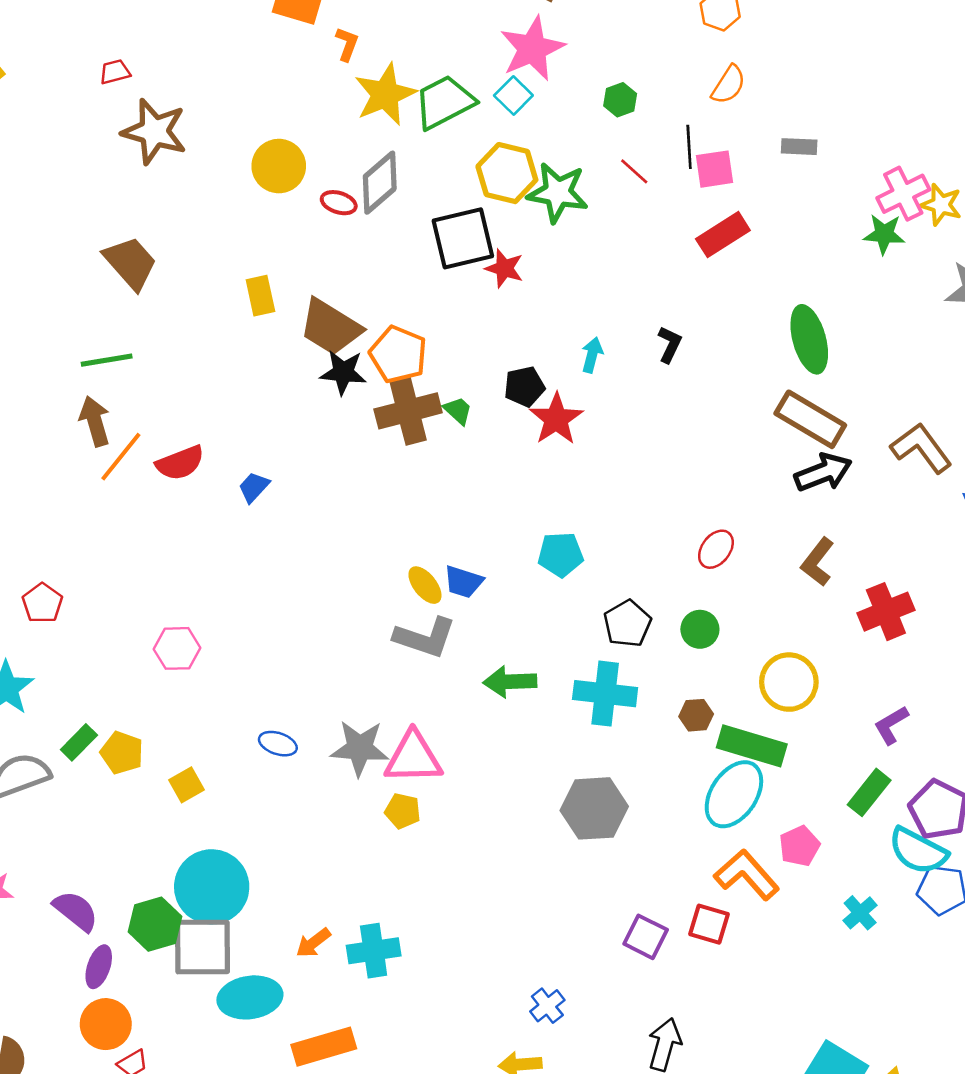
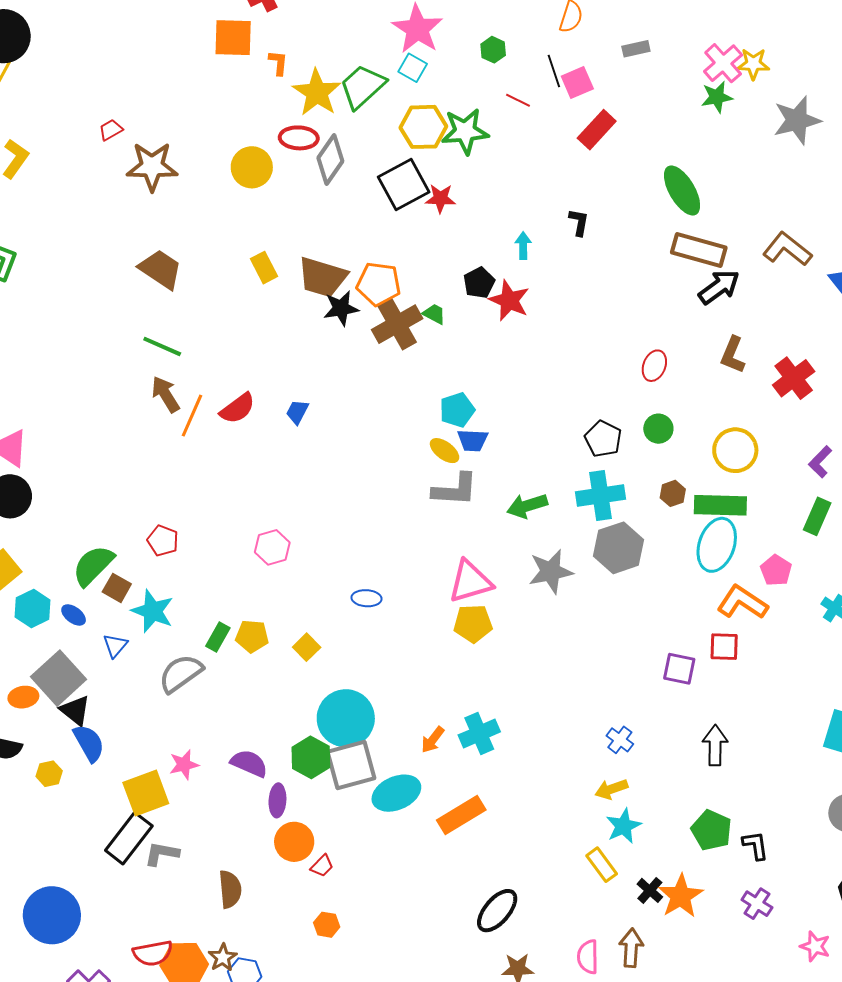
red ellipse: (339, 203) -> (299, 138), moved, size x1.4
green line: (107, 360) -> (162, 346), turned 48
cyan pentagon: (561, 555) -> (457, 410), moved
gray star: (360, 748) -> (551, 572), moved
gray hexagon: (594, 808) -> (618, 548), moved
yellow pentagon: (403, 811) -> (473, 624), size x1.4

